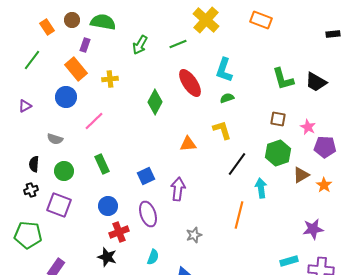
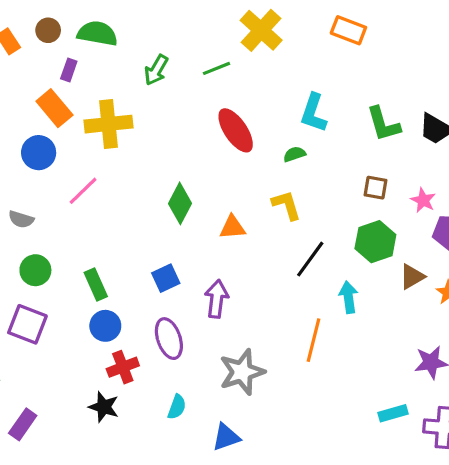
cyan L-shape: (224, 70) -> (313, 113), moved
yellow cross: (110, 79) -> (108, 124), size x1.8
green diamond: (155, 102) -> (180, 203), moved
green rectangle: (102, 164) -> (96, 285), moved
gray star: (194, 235) -> (242, 372), size x1.8

